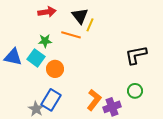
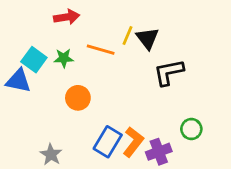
black triangle: (80, 16) -> (147, 38), moved
black L-shape: (136, 55) -> (169, 72), moved
cyan square: (36, 58) -> (34, 60), moved
blue rectangle: (51, 100) -> (108, 142), moved

